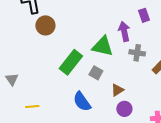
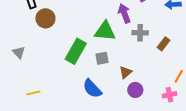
gray square: (96, 73) -> (102, 58), turned -32
gray triangle: (12, 79) -> (19, 52), moved
yellow line: (32, 107) -> (33, 93), moved

